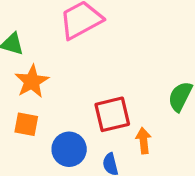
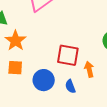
red square: (112, 114) -> (68, 55), turned 30

